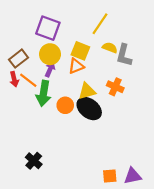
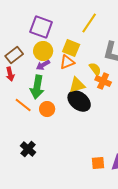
yellow semicircle: (110, 48) -> (95, 69), moved, turned 32
purple arrow: (50, 69) -> (43, 65), turned -144
orange line: (28, 80) -> (23, 105), moved
orange circle: (65, 105) -> (47, 109), moved

